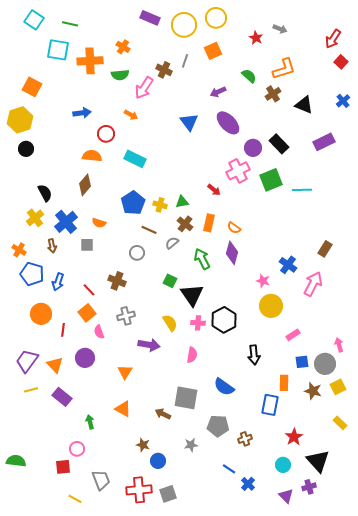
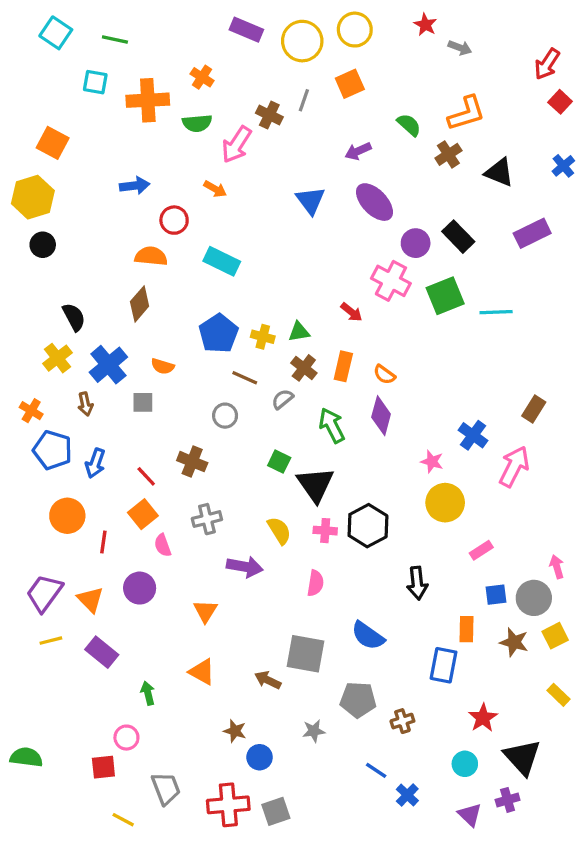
red star: (256, 38) -> (425, 25), moved
cyan square: (58, 50) -> (95, 82), size x0.7
pink cross: (238, 171) -> (391, 281), turned -35

